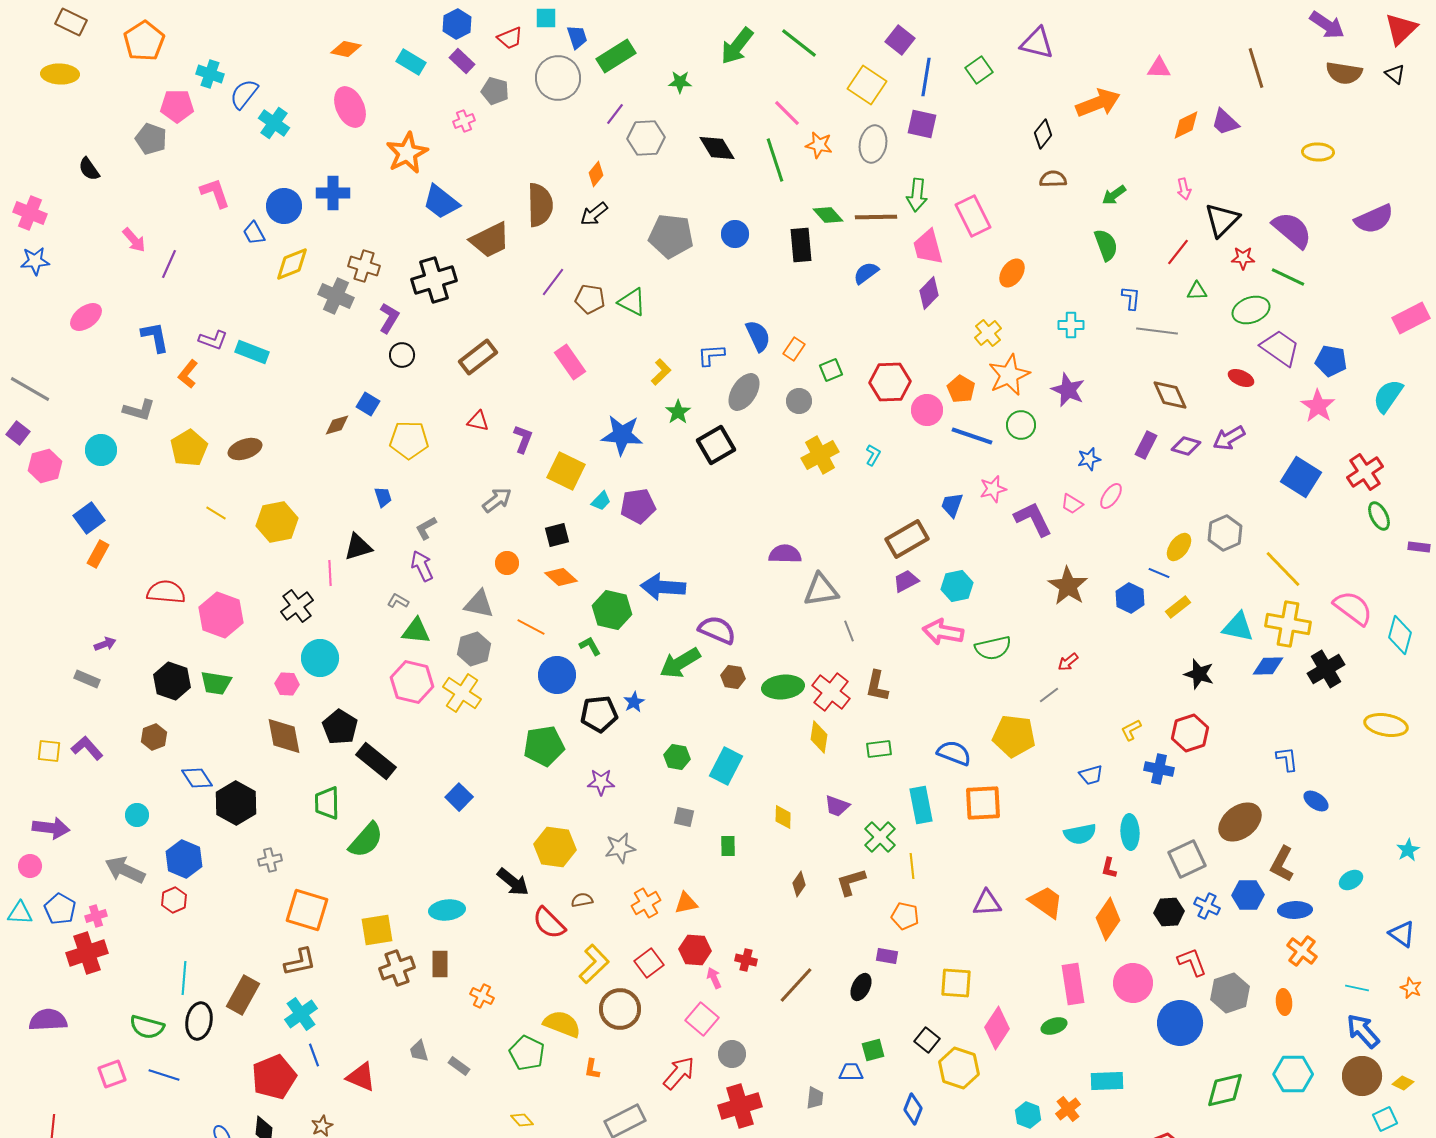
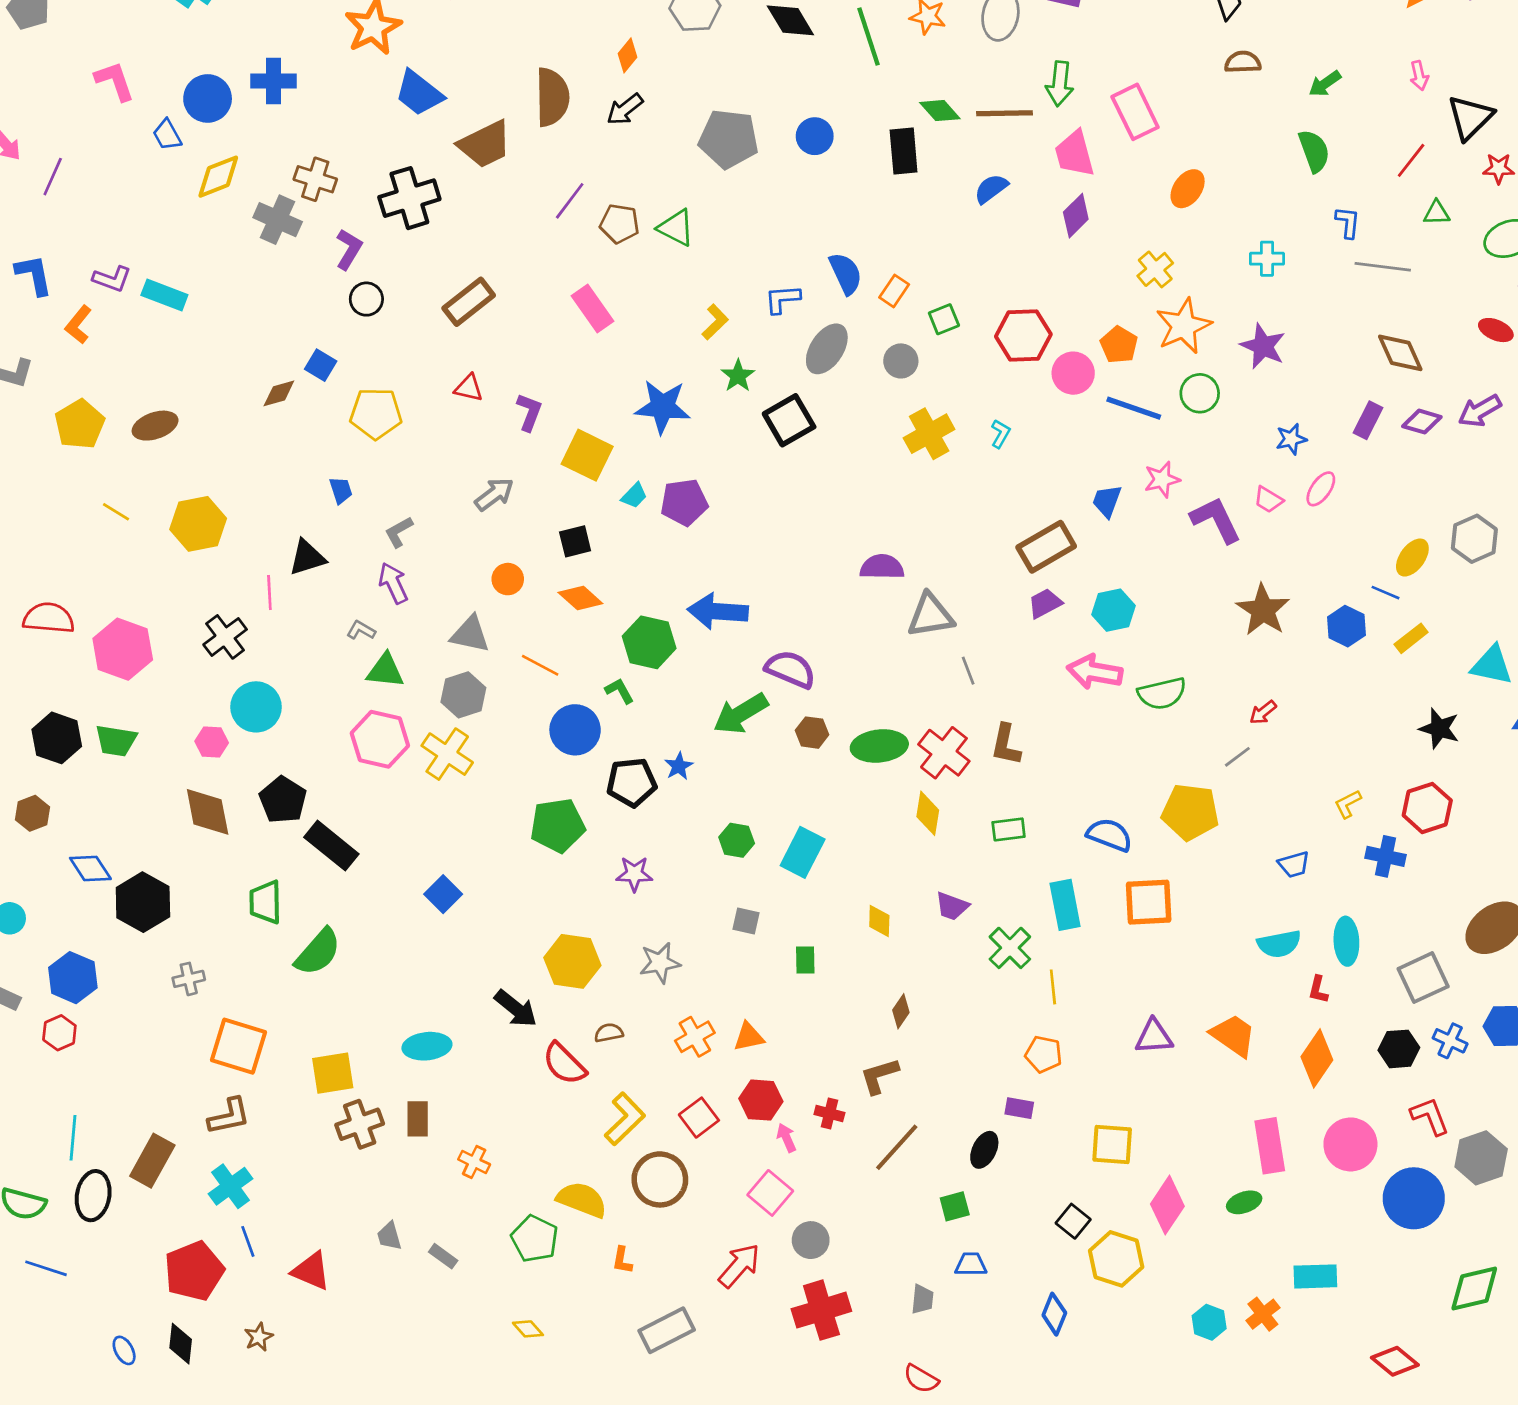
brown L-shape: (851, 882) -> (879, 1076), moved
green square: (873, 1050) -> (955, 1206), moved

